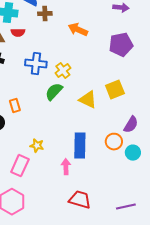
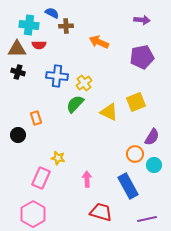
blue rectangle: (80, 146) -> (128, 186), moved, turned -30

